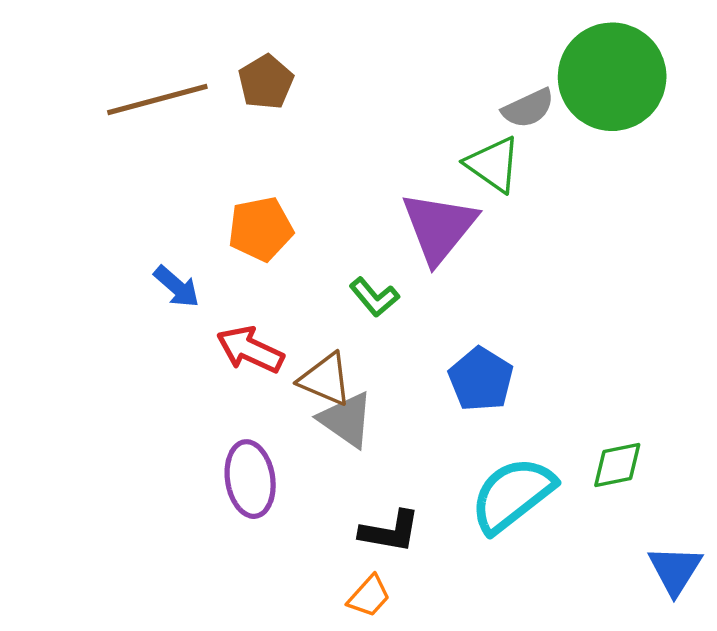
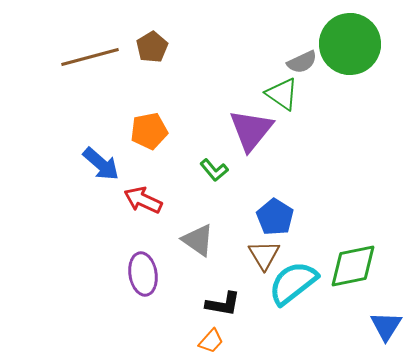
blue arrow: (177, 287) -> (101, 164), size x1.4
brown triangle: (325, 379) -> (264, 255), moved, turned 36
green diamond: (617, 465) -> (353, 266), size x1.6

